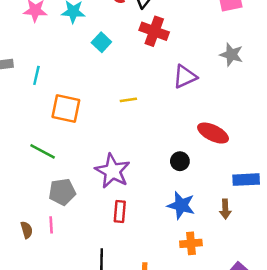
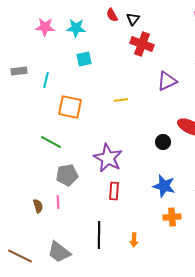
cyan square: (101, 42) -> (84, 59), moved, turned 35
black circle: (180, 161) -> (163, 142), moved

